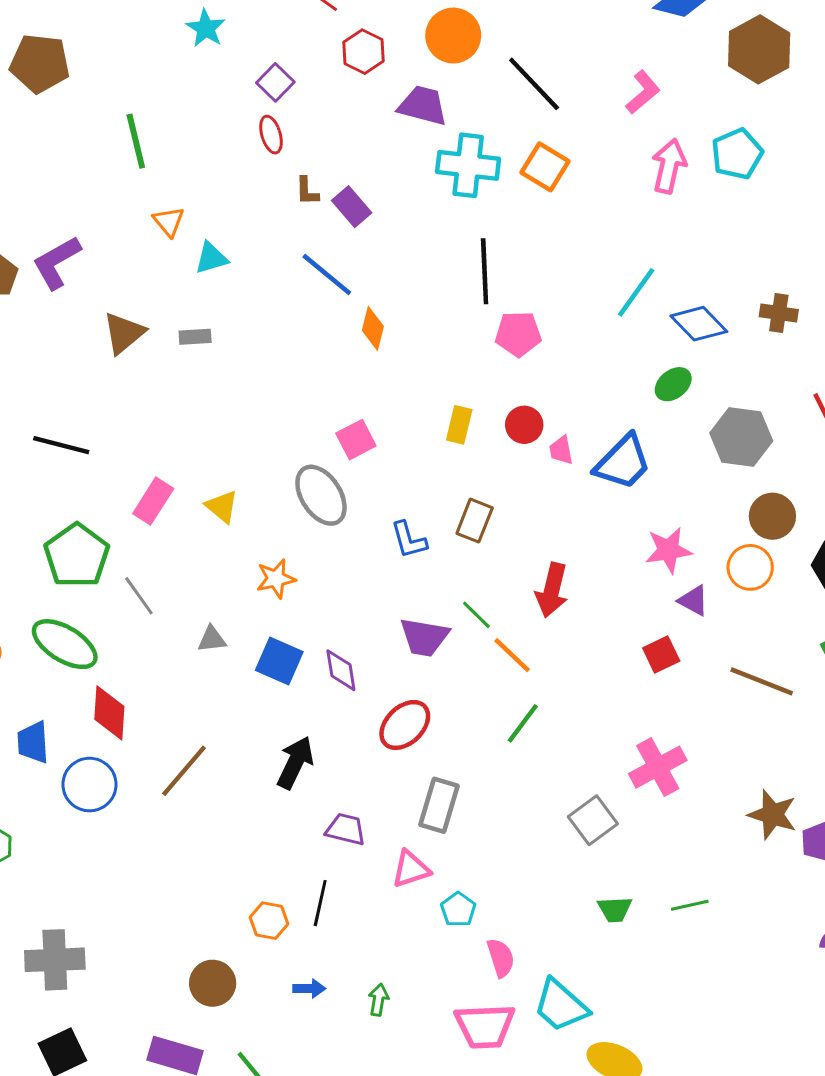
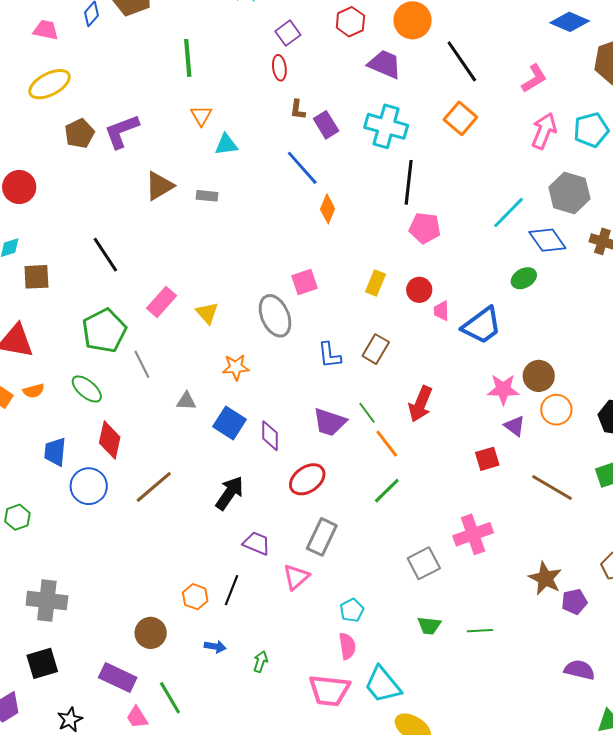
cyan cross: (468, 165) -> (386, 126), moved
gray hexagon: (741, 437) -> (569, 193), moved
black line: (61, 445) -> (105, 255), turned 33
brown circle: (772, 516) -> (539, 376), moved
green ellipse: (65, 644) -> (87, 389), size x0.7
pink triangle: (411, 869) -> (296, 577), turned -32
cyan pentagon: (458, 909) -> (352, 610), moved

